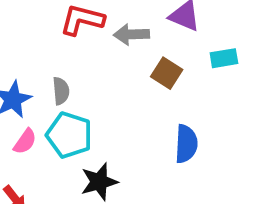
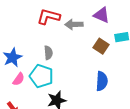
brown square: (167, 73) -> (101, 46), moved
gray semicircle: (61, 91) -> (48, 53), moved

